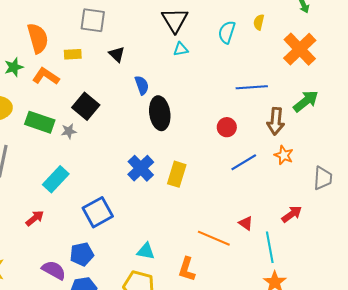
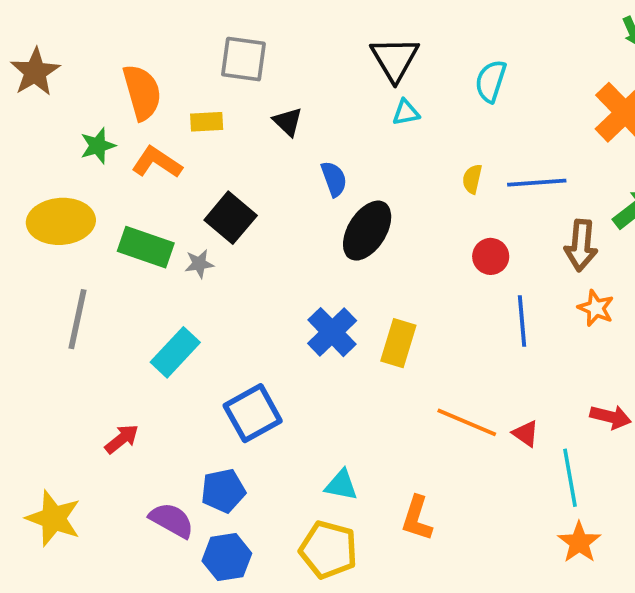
yellow semicircle: (259, 22) -> (472, 179), moved
black ellipse: (160, 113) -> (367, 231), turned 40
blue line: (244, 162) -> (522, 321), turned -64
red arrow: (292, 214) -> (611, 417), turned 50
red arrow: (35, 218) -> (122, 439), moved
orange line: (214, 238) -> (467, 422), moved

